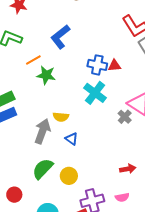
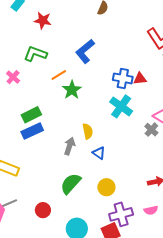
green star: (46, 75) -> (72, 90), turned 30
yellow semicircle: (61, 117) -> (88, 131), turned -105
gray arrow: (42, 131) -> (70, 146), size x0.7
yellow circle: (69, 176) -> (106, 187), moved

